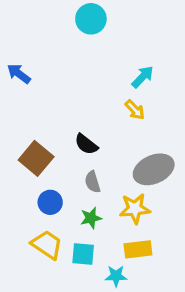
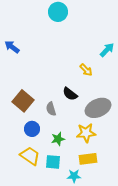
cyan arrow: (143, 77) -> (107, 50), moved
black semicircle: (86, 144) -> (70, 94), moved
gray semicircle: (92, 182) -> (51, 109), moved

